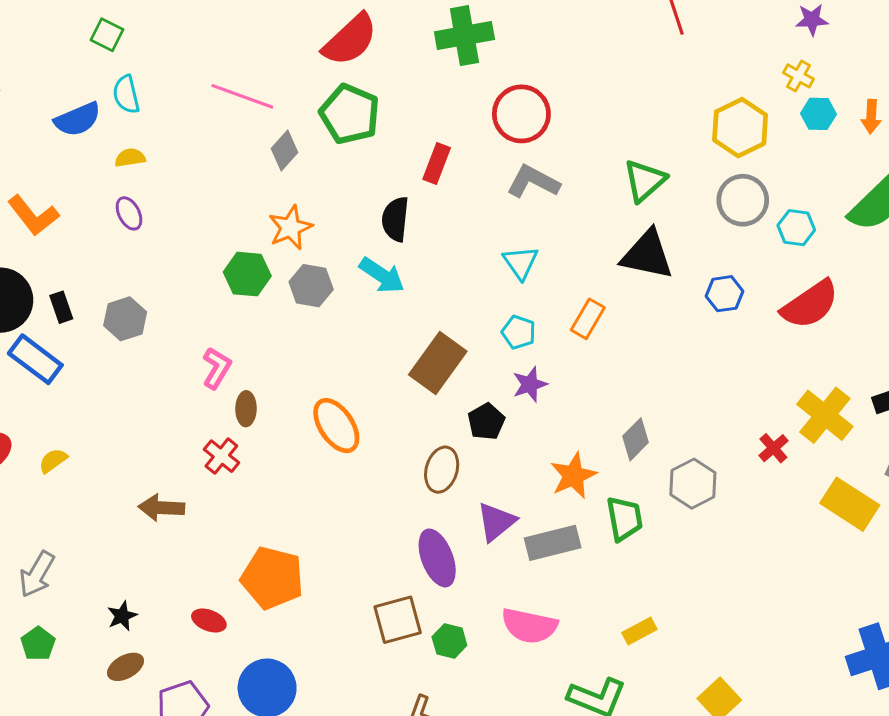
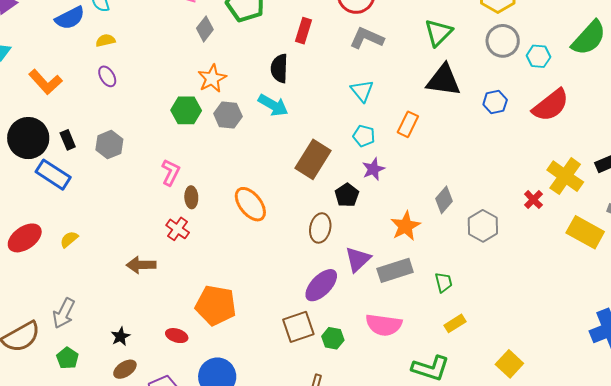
green trapezoid: (624, 519) -> (444, 282), moved, size x0.7
purple ellipse: (437, 558) -> (321, 285), turned 69

